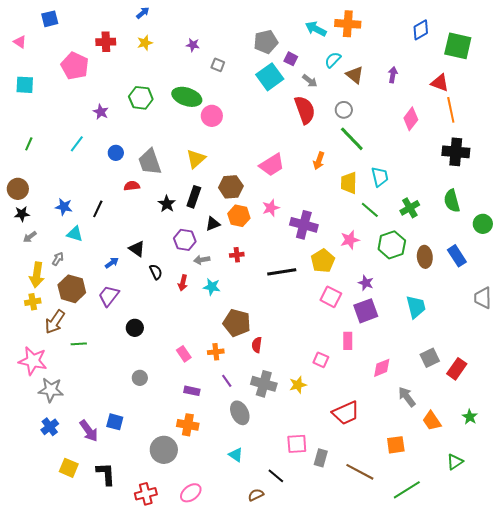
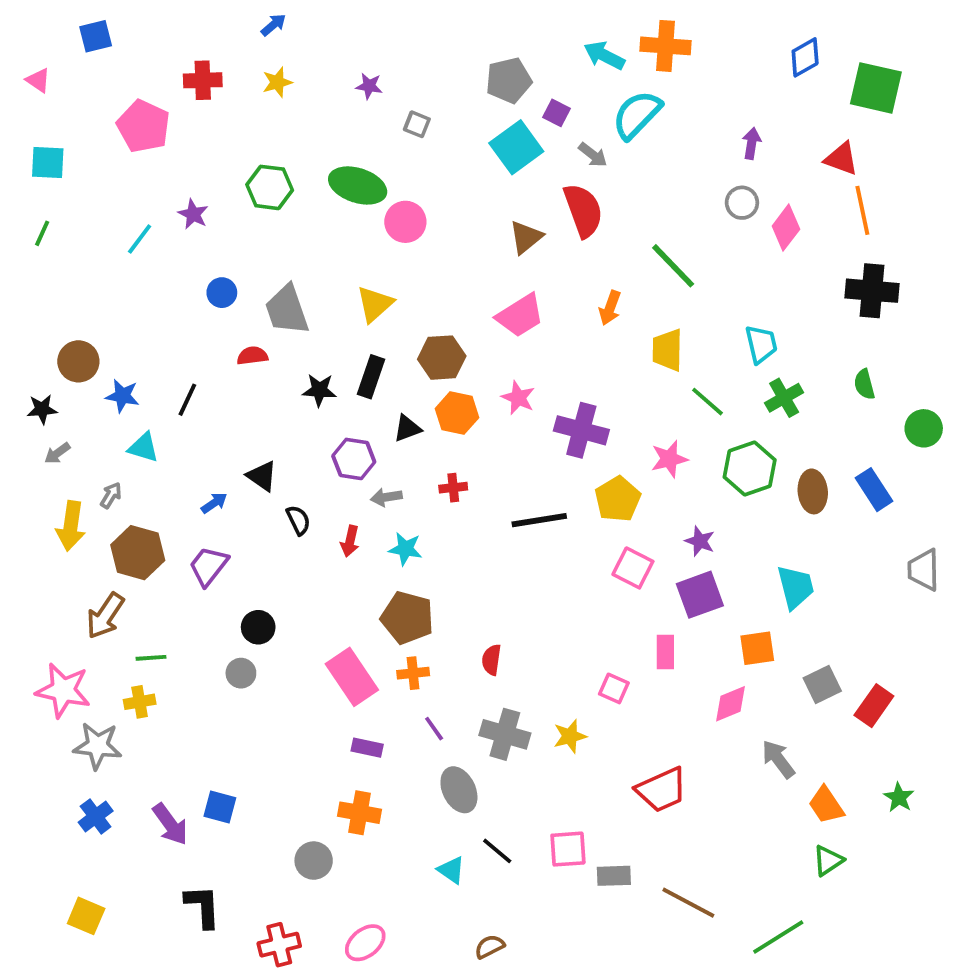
cyan semicircle: (333, 60) -> (637, 115), size x1.6
brown triangle: (355, 75) -> (526, 237), moved, turned 42
gray circle: (344, 110) -> (742, 203), moved
green line: (29, 144) -> (42, 233), moved
cyan line: (77, 144) -> (140, 239), moved
cyan trapezoid: (380, 177) -> (761, 344), moved
brown circle: (18, 189) -> (78, 361), moved
green semicircle: (452, 201) -> (864, 384), size x0.7
black star: (167, 204) -> (319, 390), turned -30
pink star: (271, 208) -> (518, 398), turned -30
yellow cross: (33, 302) -> (140, 702), moved
brown pentagon: (237, 323) -> (407, 618), moved
pink rectangle: (184, 354) -> (352, 677), size x1.8
gray circle: (140, 378) -> (241, 673), moved
orange square: (396, 445) -> (757, 648), moved
gray circle: (164, 450) -> (314, 861), size x0.7
gray rectangle: (321, 458) -> (614, 876), turned 72
green triangle: (455, 462) -> (828, 861), moved
yellow square: (69, 468) -> (86, 916), moved
black line: (276, 476) -> (497, 851), moved

